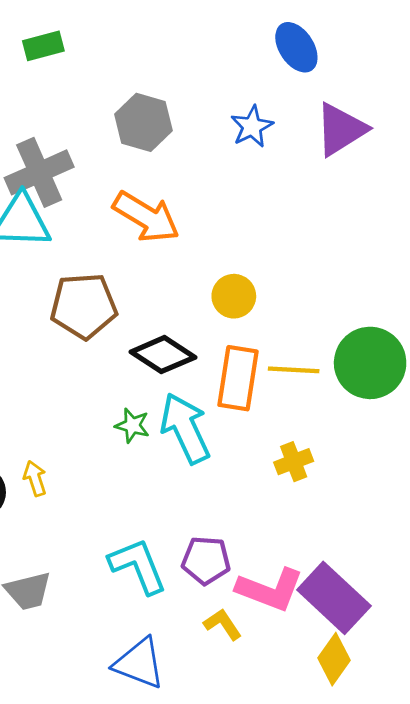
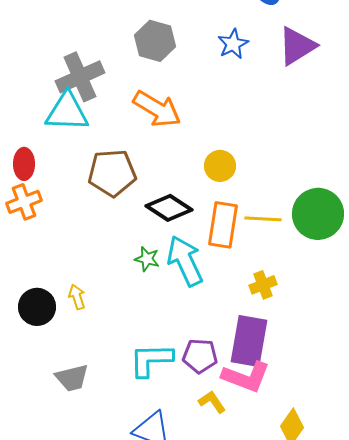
cyan L-shape: (138, 566) -> (151, 360), turned -69
purple rectangle: (334, 598) -> (249, 341), moved, turned 57

